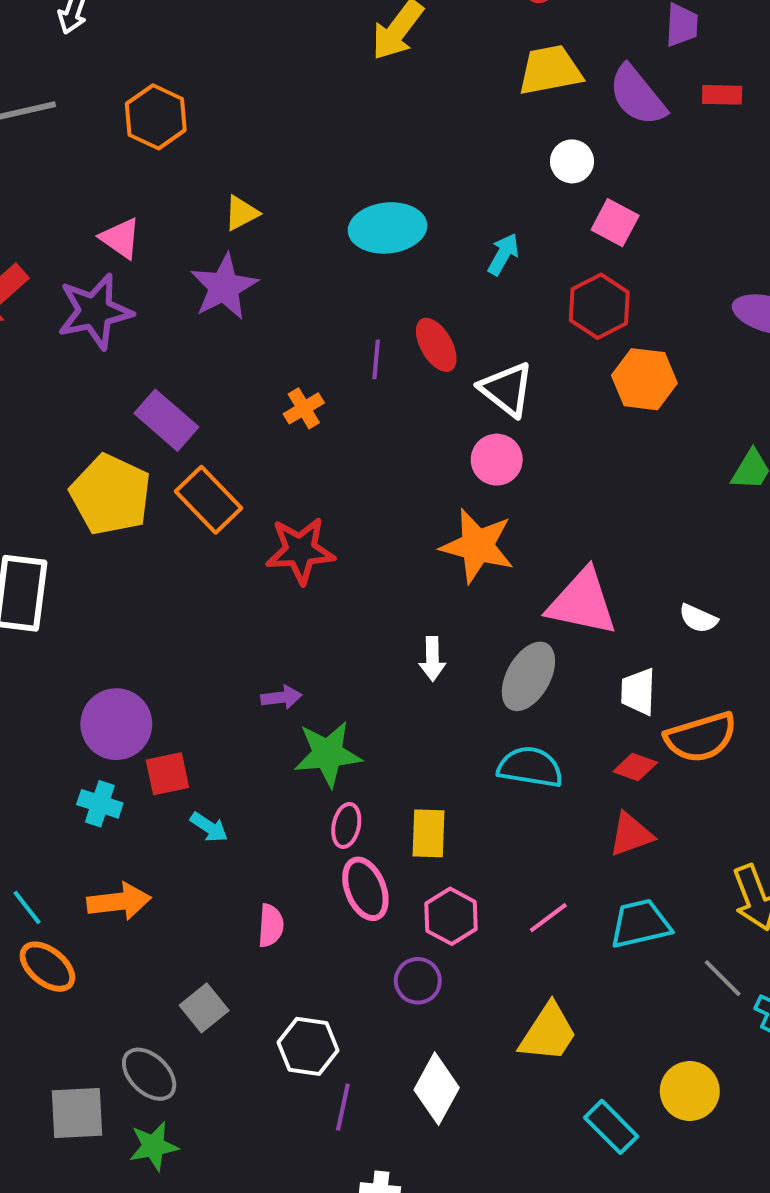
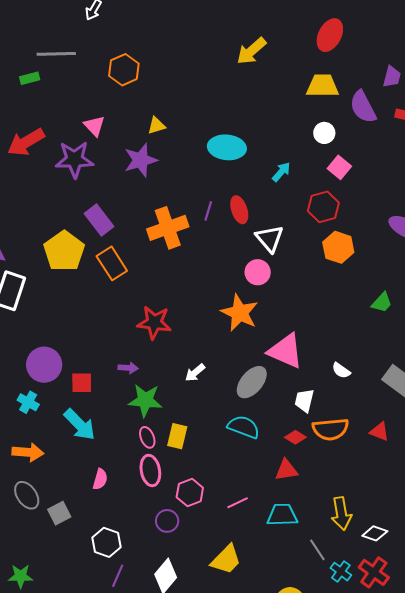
orange cross: (304, 408) -> (168, 228), size x2.0
red star: (300, 550) -> (154, 323), moved
white arrow: (432, 659) -> (195, 373), moved, turned 40
red square: (167, 774) -> (82, 383), moved
pink ellipse: (346, 825) -> (147, 437), turned -45
cyan arrow: (209, 827) -> (80, 425), size x1.8
yellow rectangle: (428, 833) -> (177, 436), moved
gray ellipse: (149, 1074) -> (27, 495), moved

